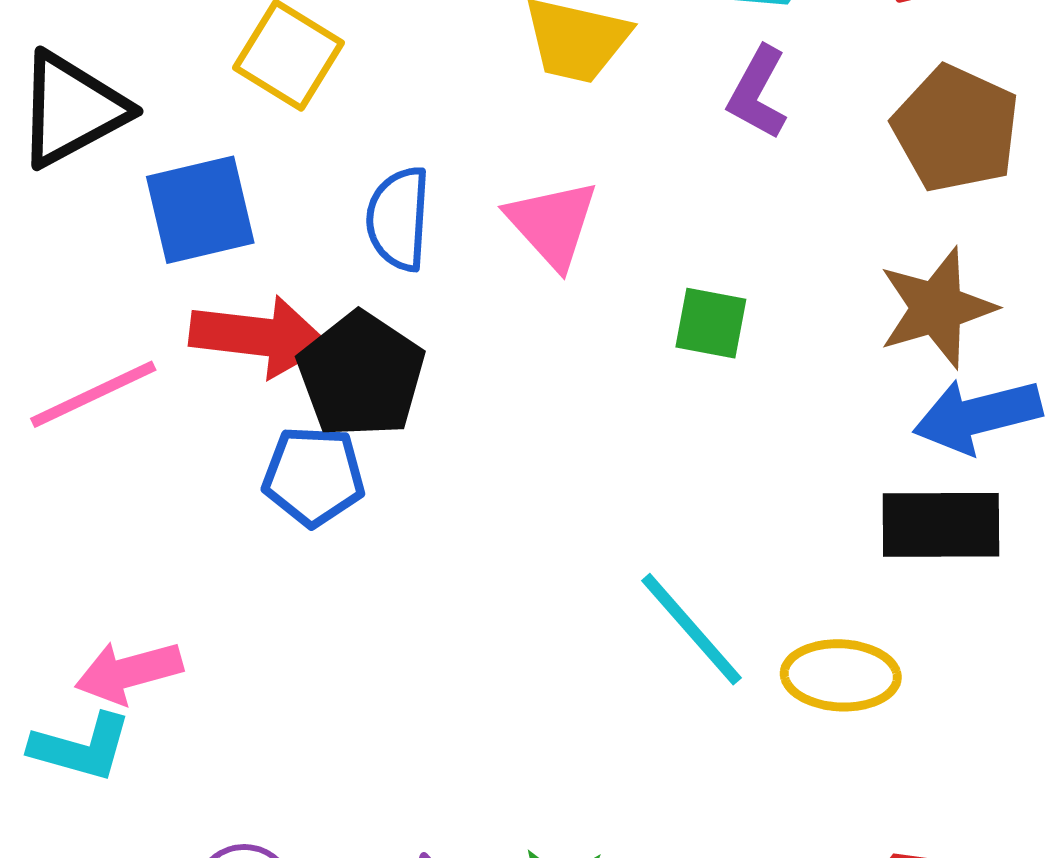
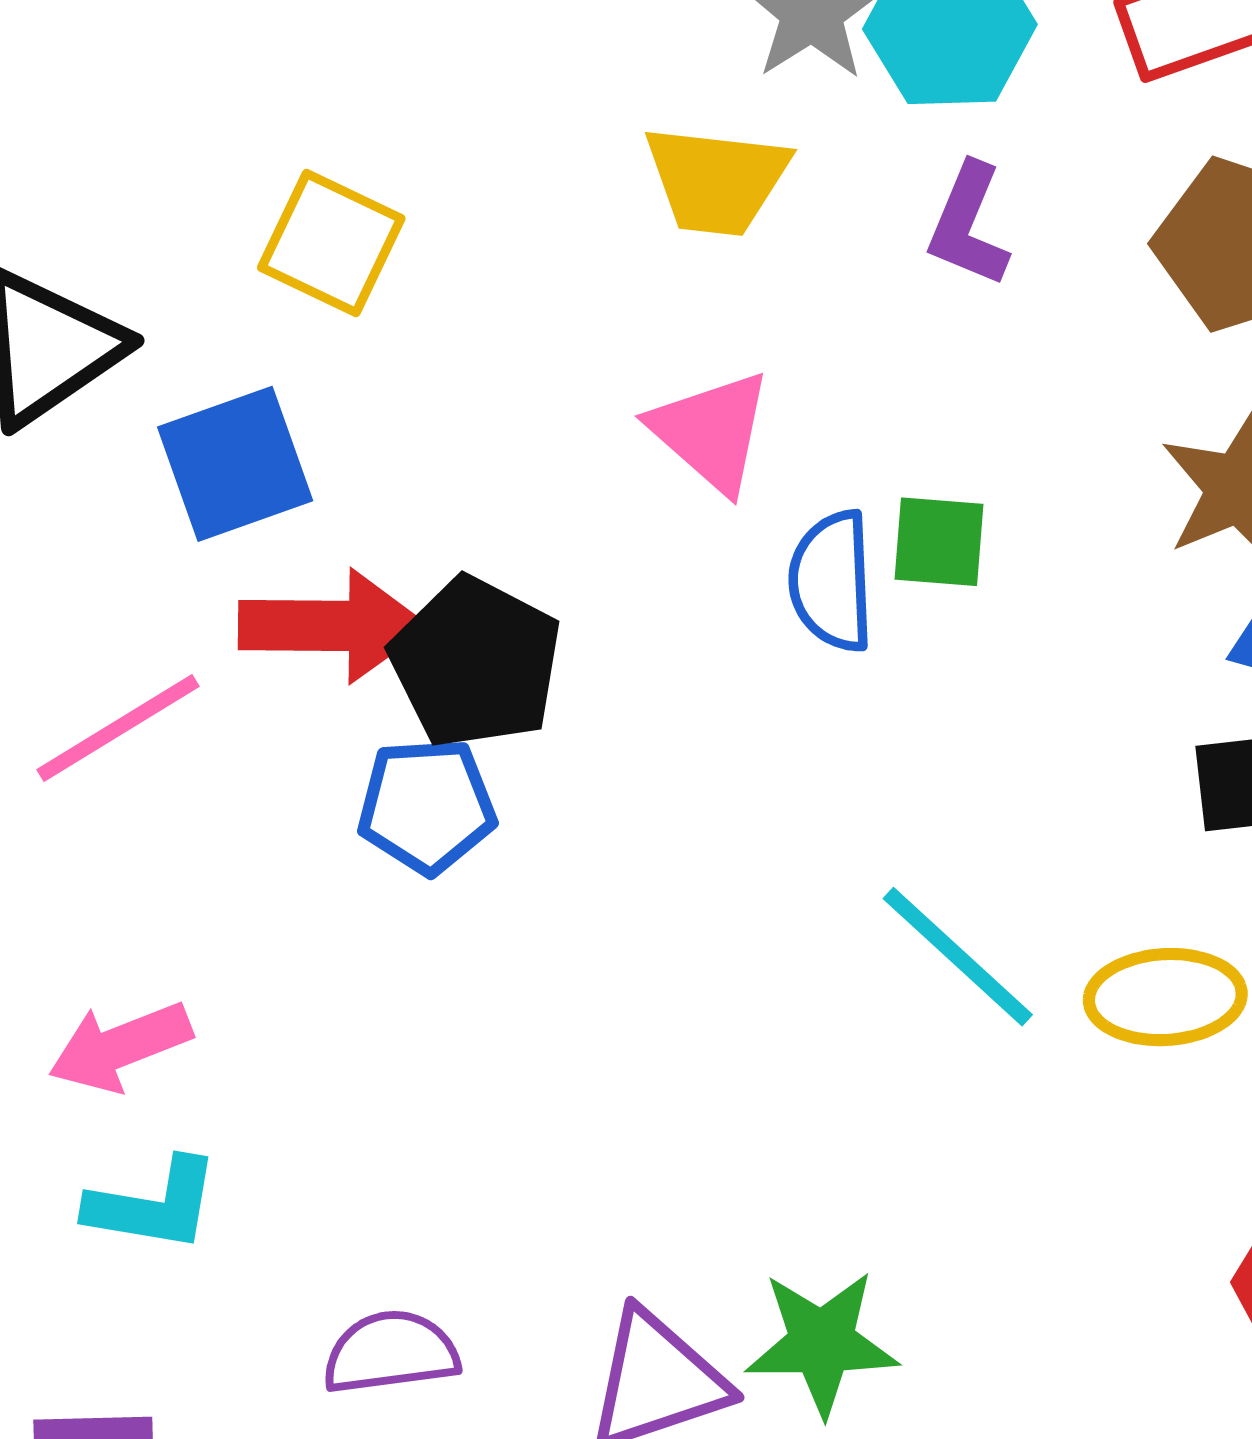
blue semicircle: (398, 219) -> (832, 581), moved
pink arrow: (129, 672) -> (120, 1047), moved

